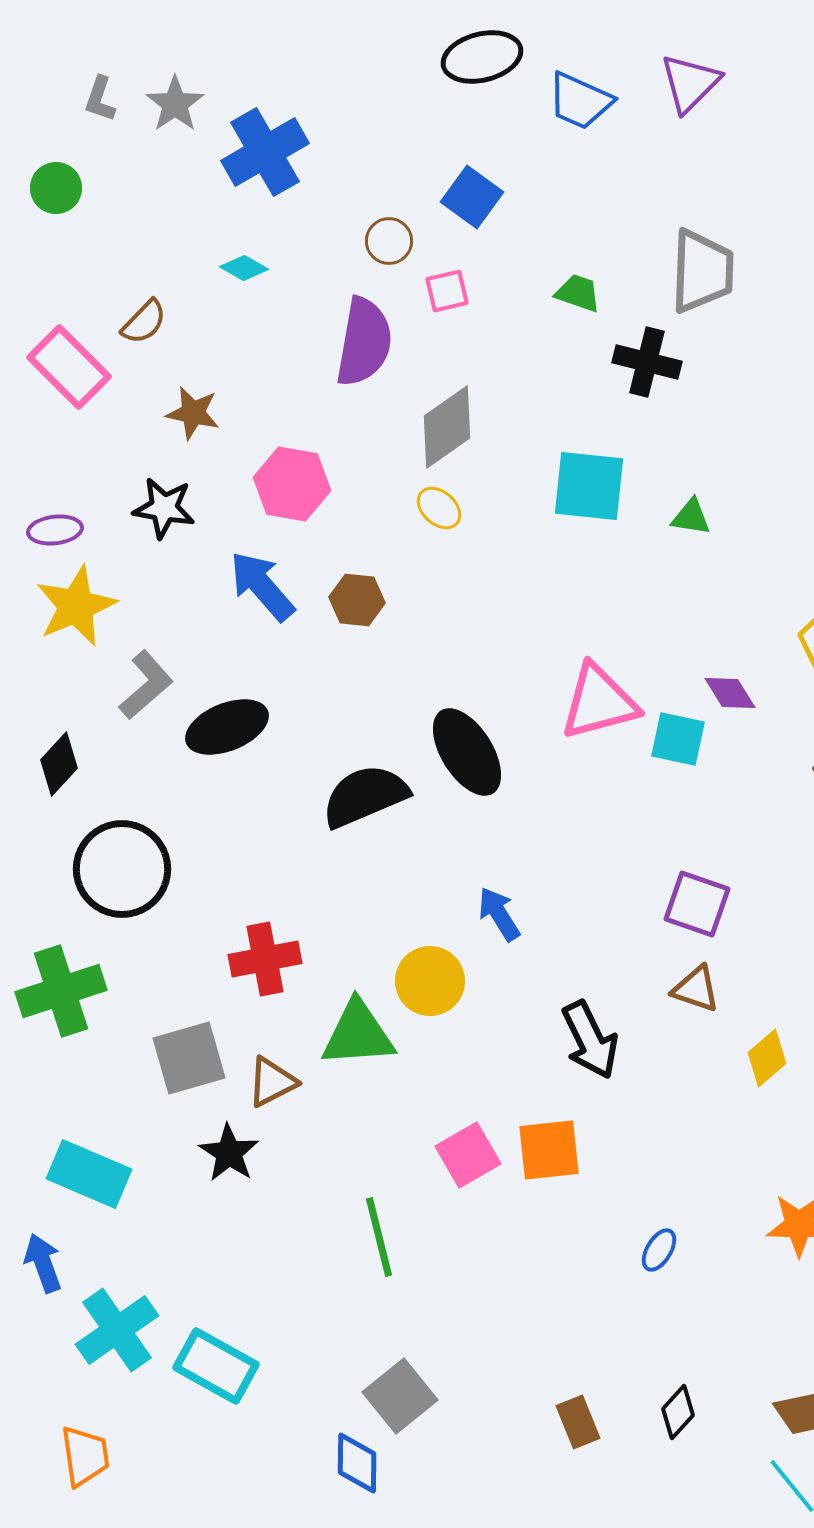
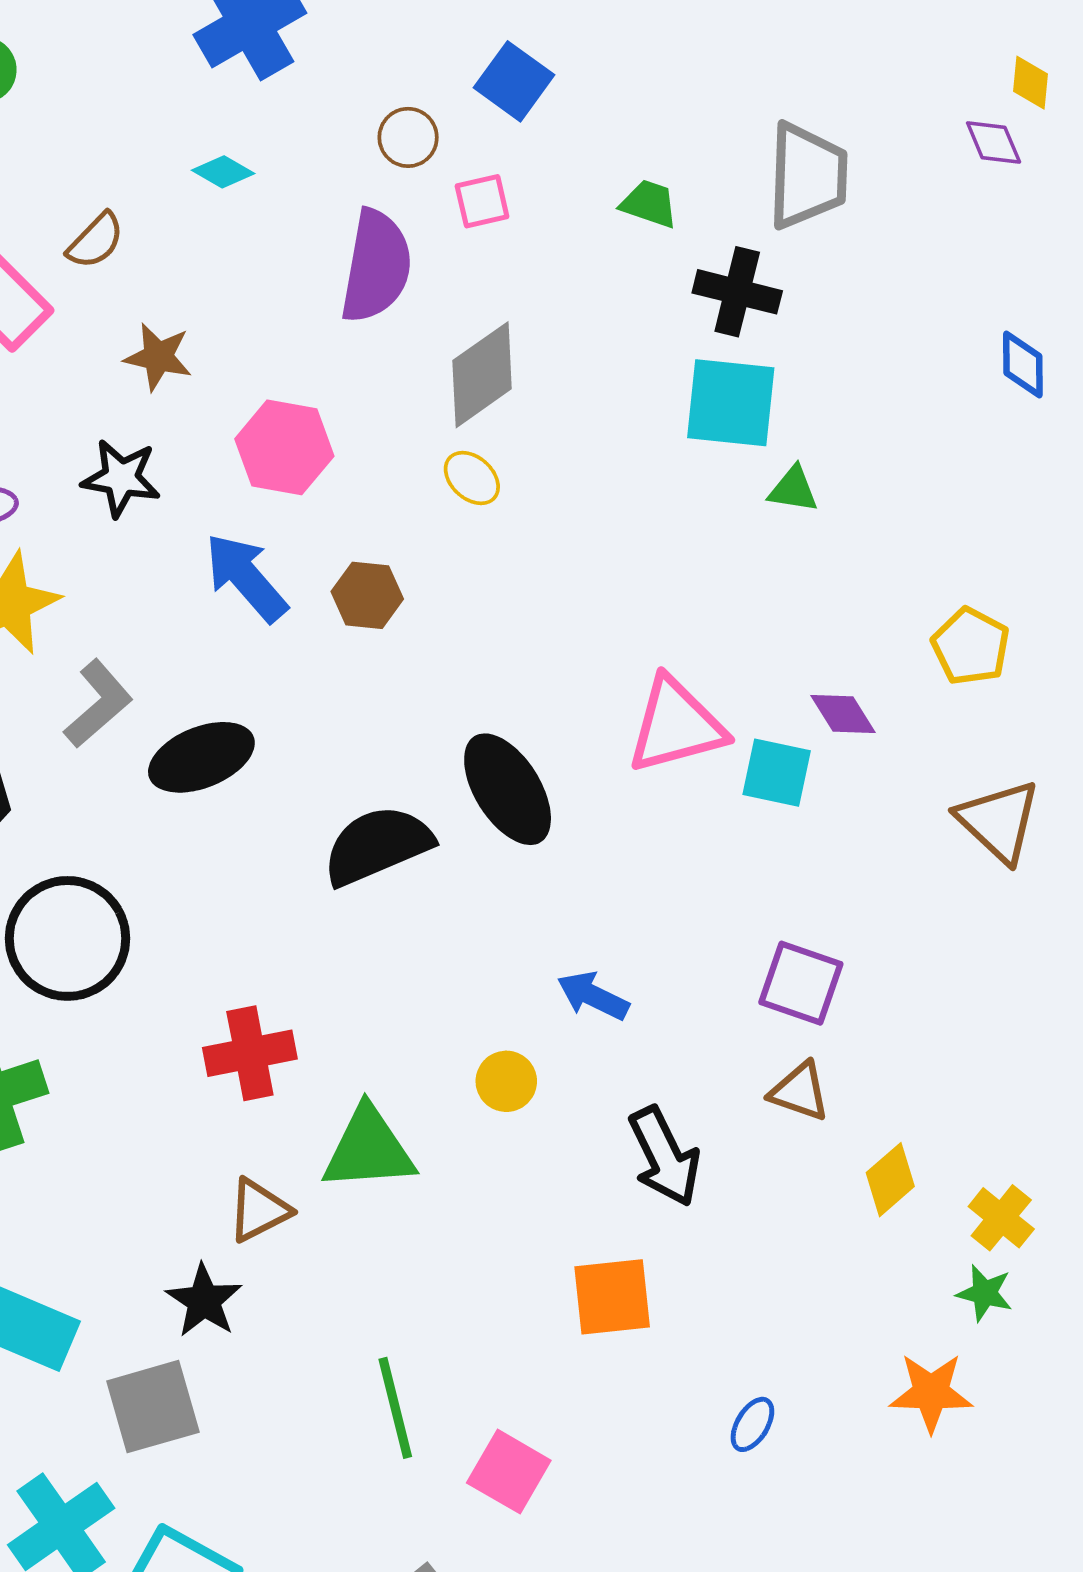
cyan square: (589, 486) -> (731, 403), moved
blue arrow: (499, 914) -> (593, 996), moved, turned -32
yellow circle: (430, 981) -> (506, 1081), moved, size x0.7
gray square: (189, 1058) -> (153, 1407), moved
pink square: (468, 1155) -> (509, 1472), moved, turned -30

